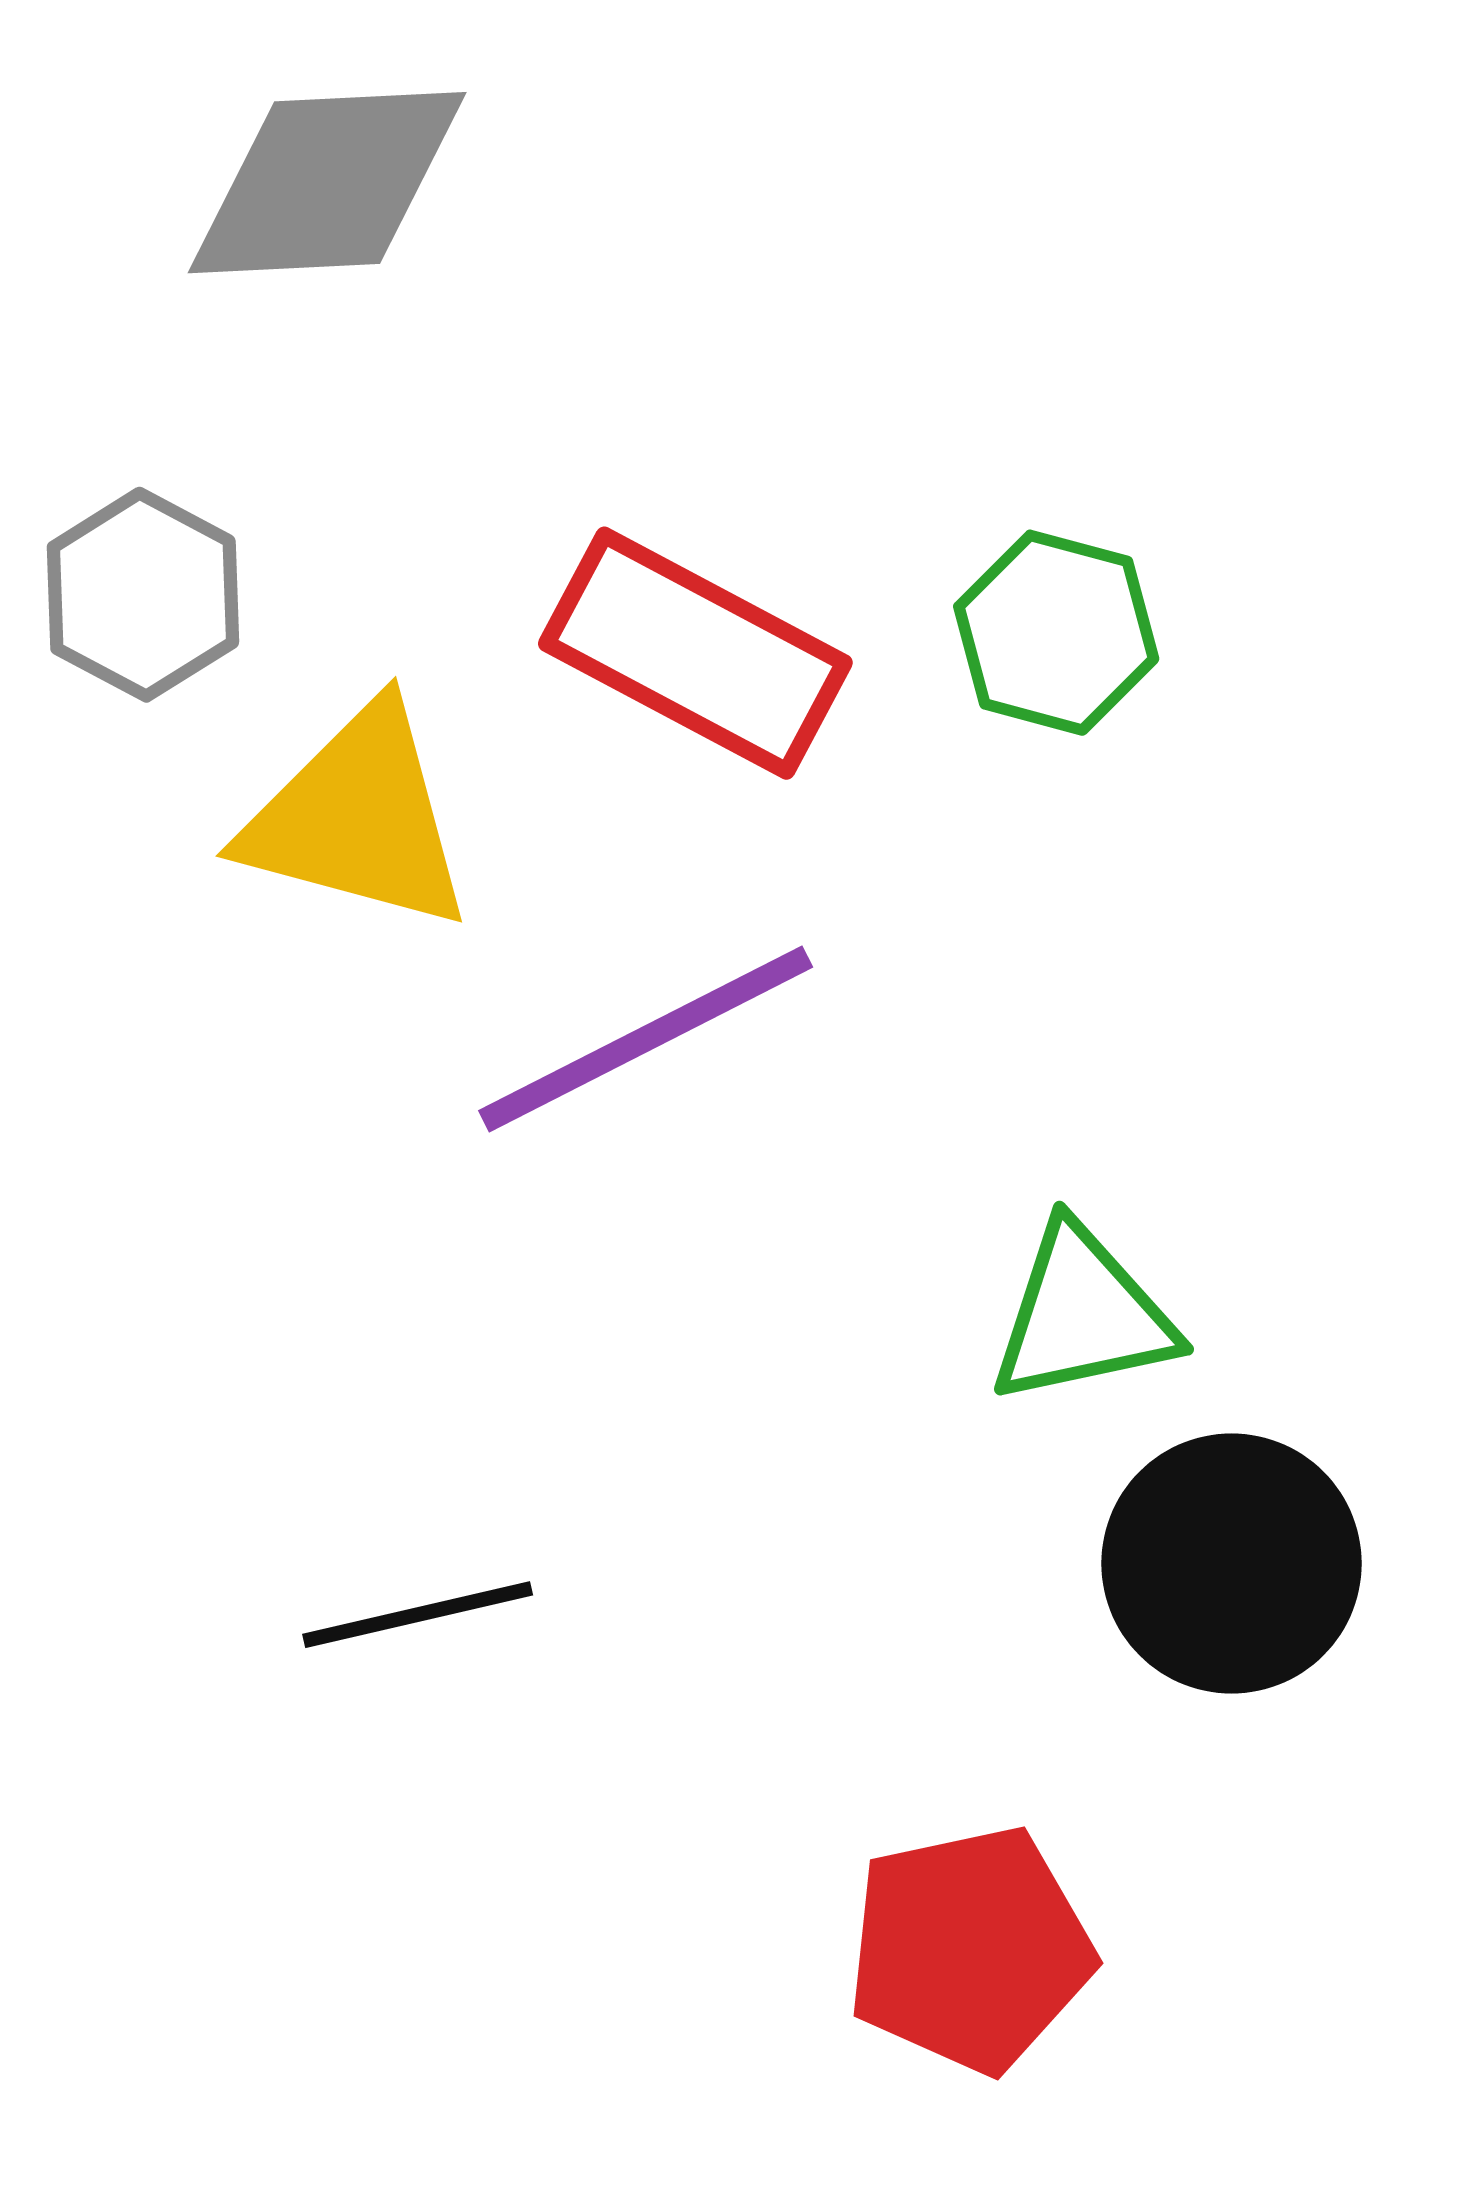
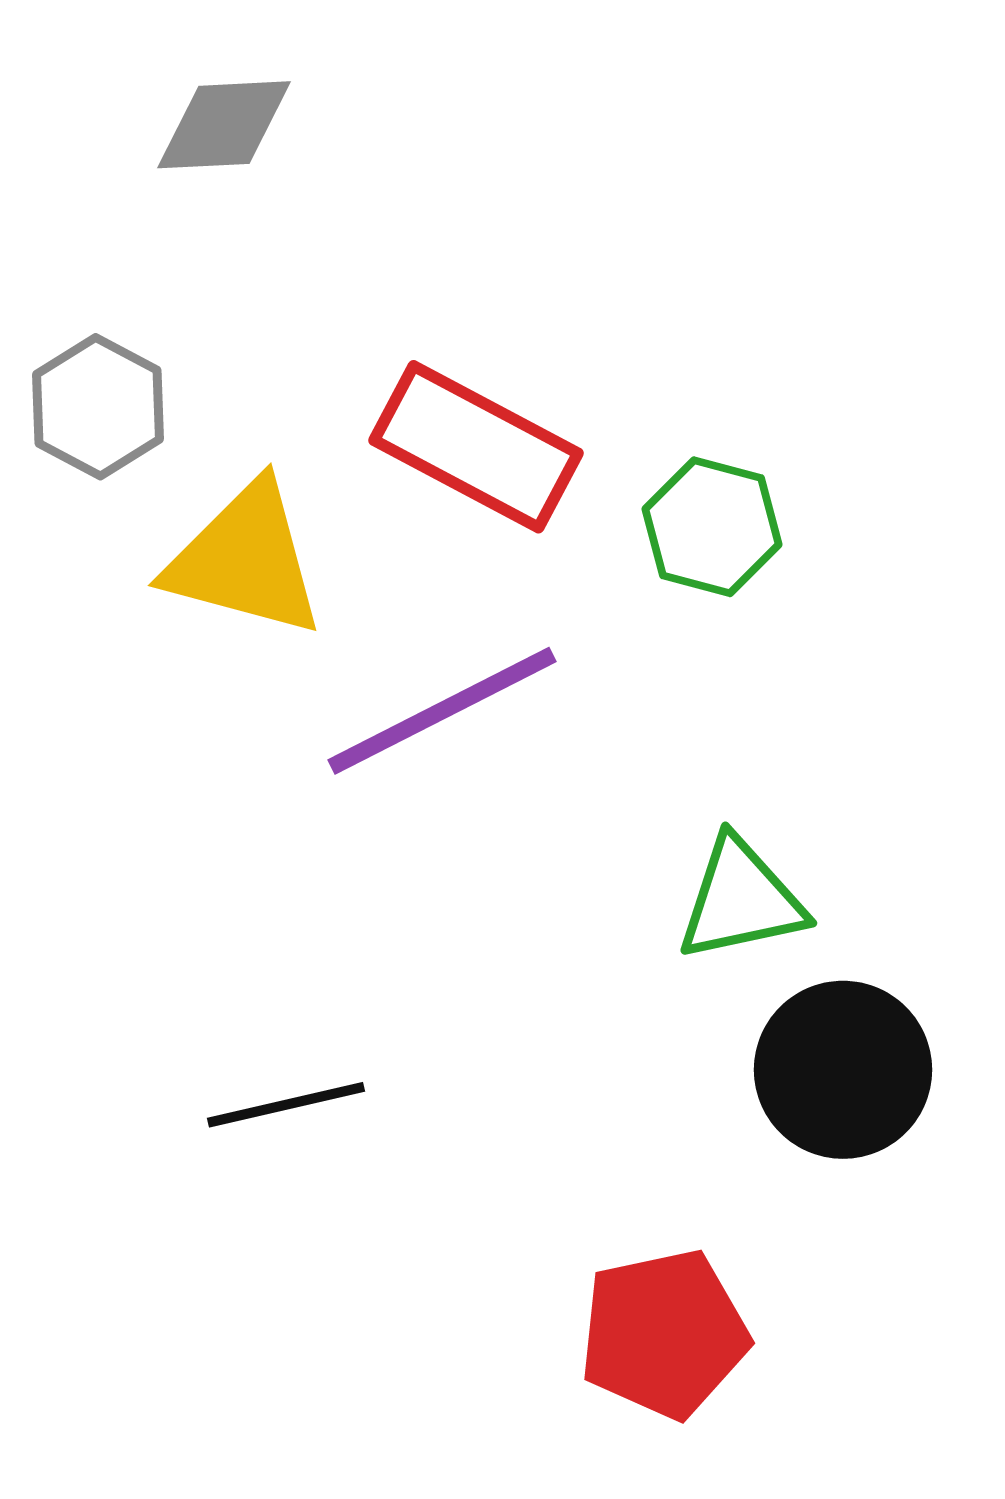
gray diamond: (327, 183) -> (224, 125), size x0.7
green hexagon: (1056, 633) -> (712, 527), moved

